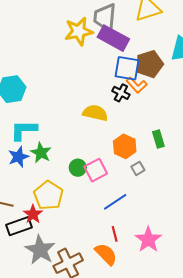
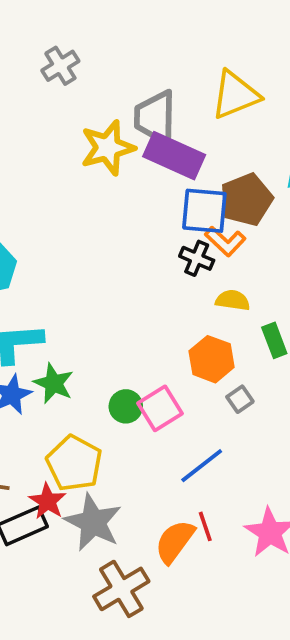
yellow semicircle: (95, 113) -> (233, 300), moved, size x0.7
gray star: (40, 250) -> (93, 522), moved
orange semicircle: (106, 254) -> (175, 542), moved, turned -95

